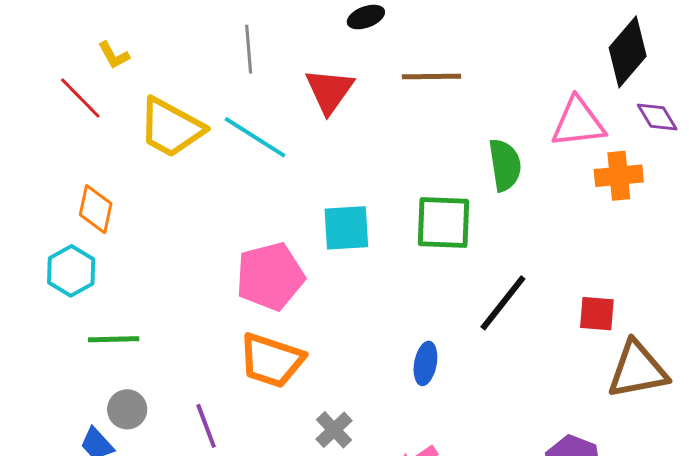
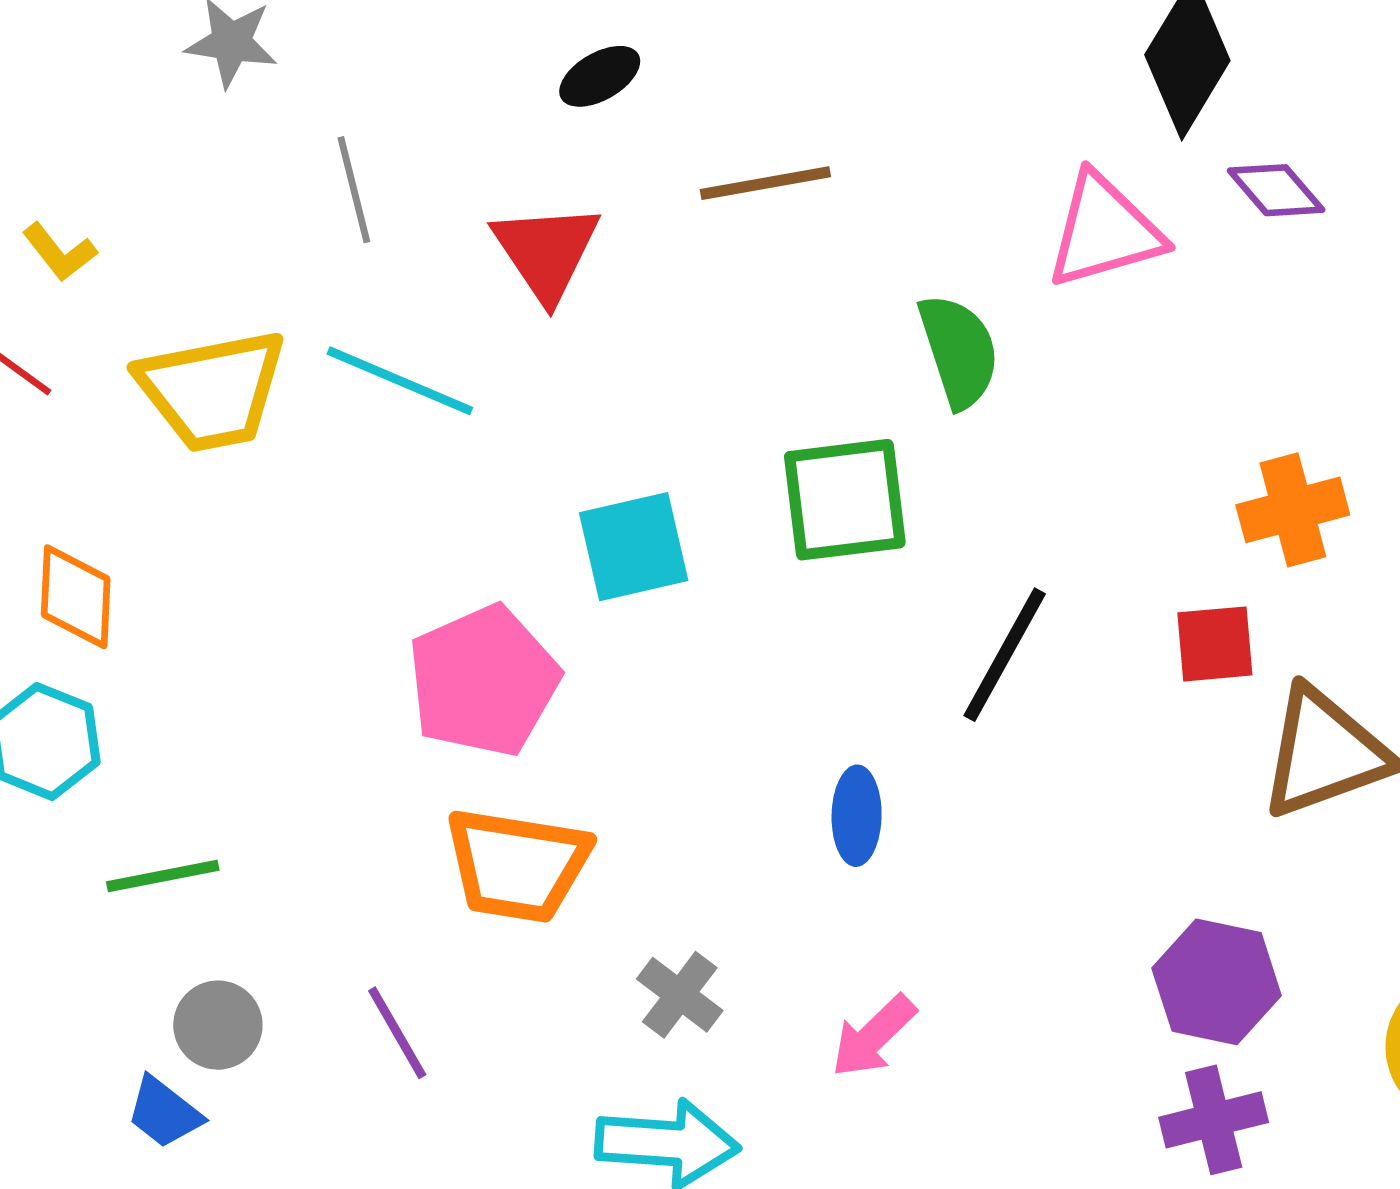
yellow trapezoid: (171, 128) -> (212, 390), turned -30
orange cross: (619, 176) -> (1293, 510), moved

